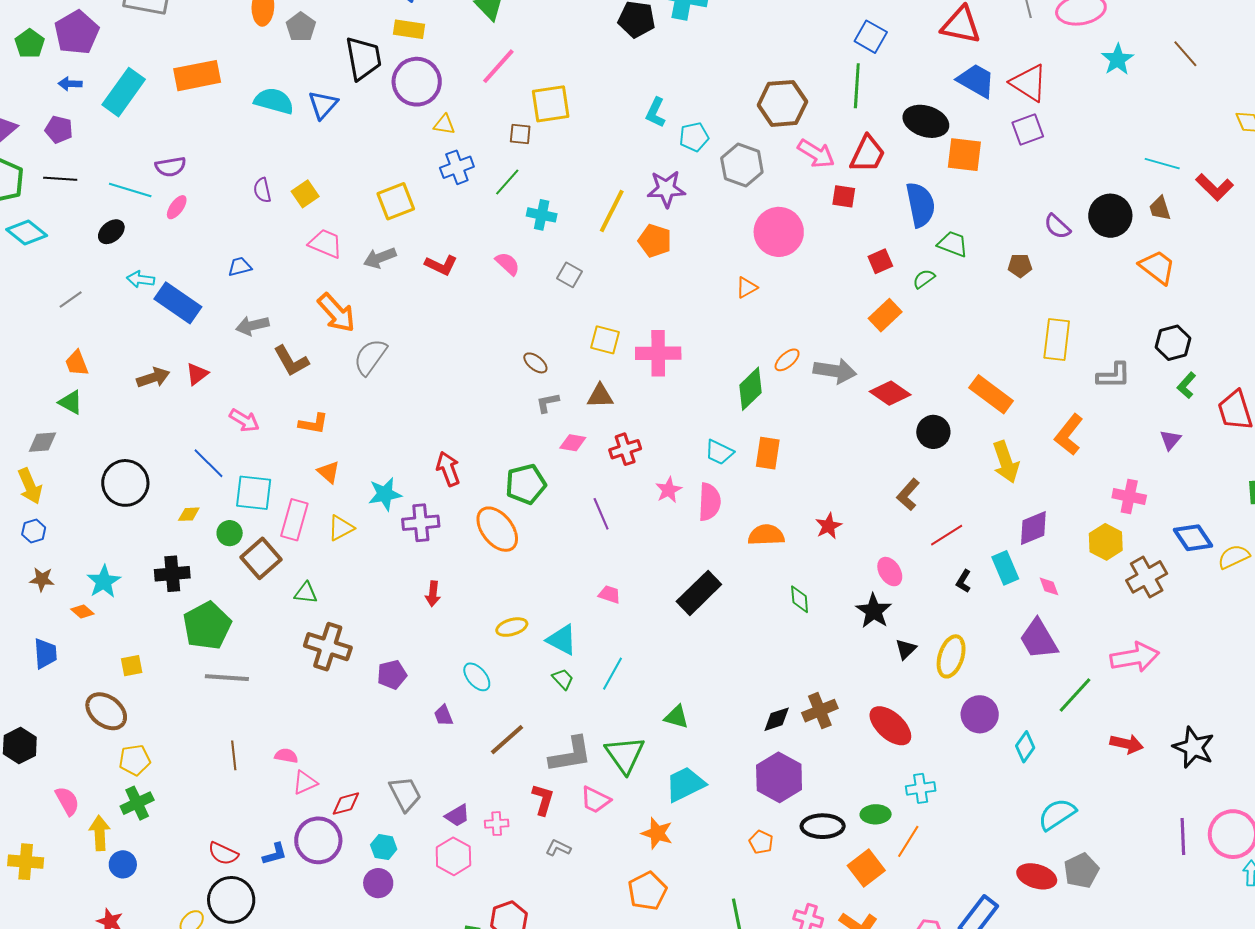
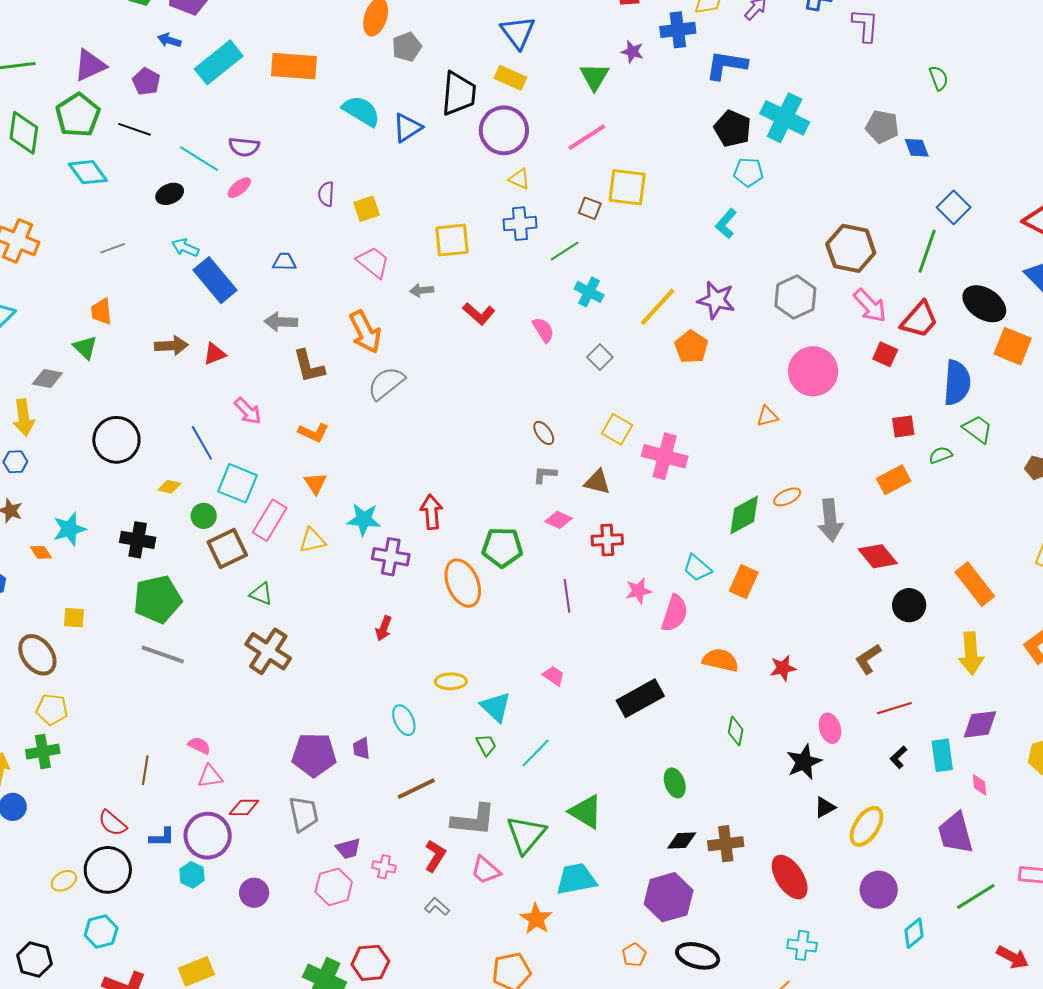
cyan pentagon: (694, 137) -> (748, 172), moved
gray arrow: (380, 258) -> (422, 290), size x0.7
gray arrow: (835, 371) -> (830, 520), turned 60
purple pentagon: (392, 675) -> (314, 755), moved, size x1.5
green triangle: (677, 717) -> (586, 812), size x1.4
brown line: (234, 755) -> (145, 770), moved
green ellipse: (876, 814) -> (675, 783), moved, turned 56
cyan hexagon: (384, 847) -> (192, 875), moved

